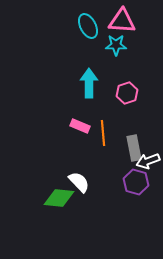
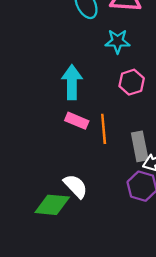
cyan star: (116, 45) -> (118, 41), moved
cyan arrow: (89, 83) -> (72, 82), moved

